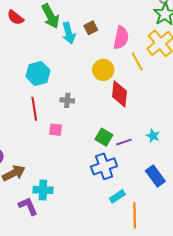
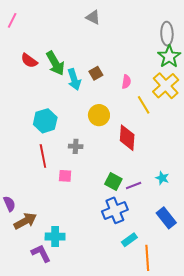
red semicircle: (15, 17) -> (29, 61), moved
pink semicircle: (121, 38) -> (126, 82), size x0.6
yellow circle: (103, 70) -> (99, 115), moved

